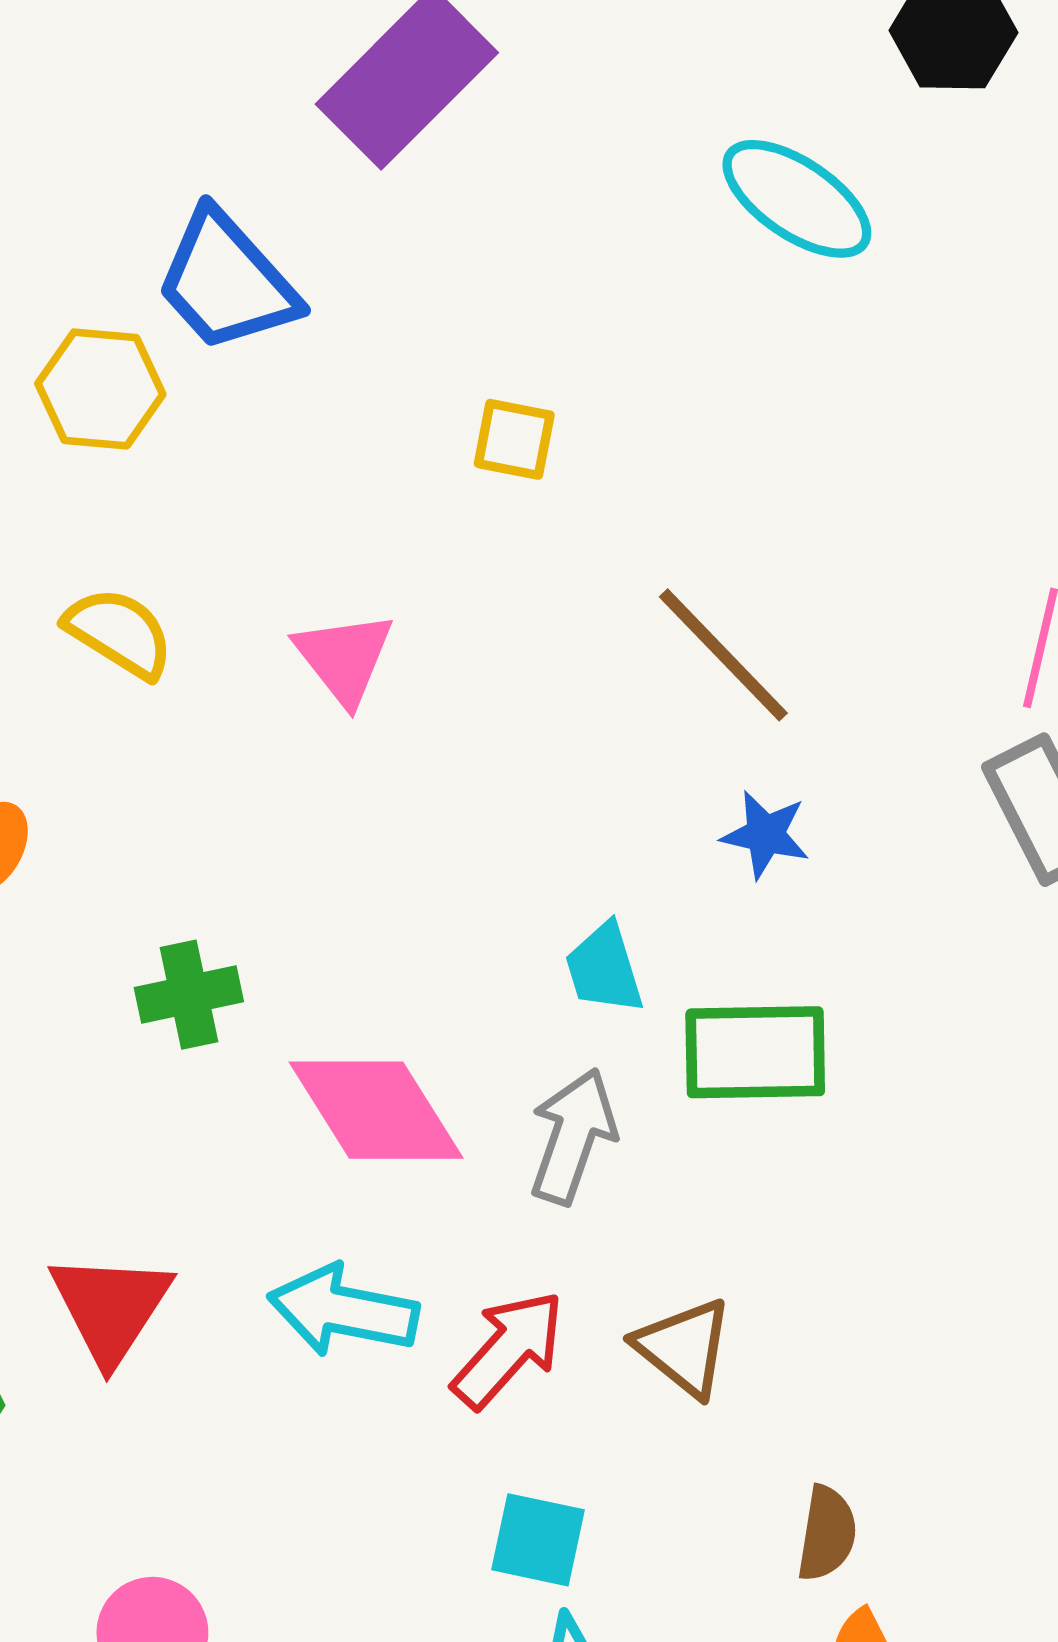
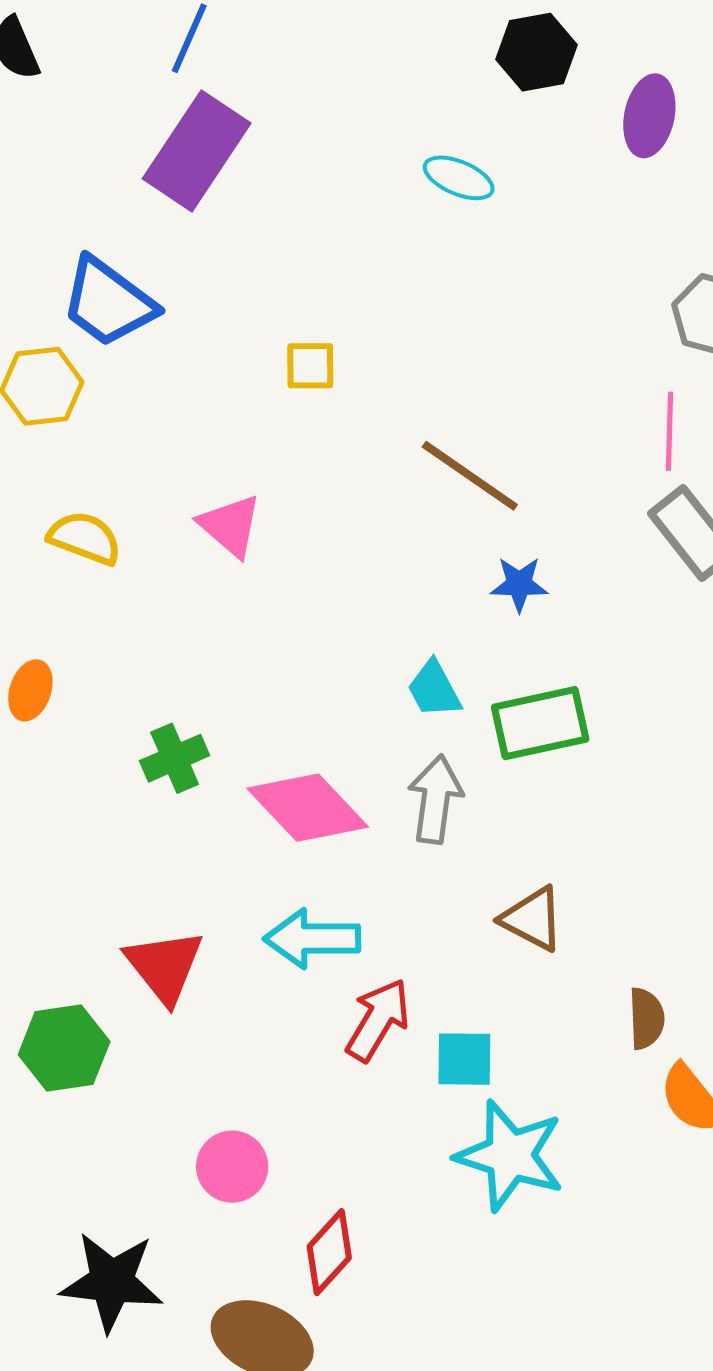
cyan ellipse: (797, 199) -> (459, 178), size x0.7
red arrow: (508, 1349) -> (378, 1020), moved

